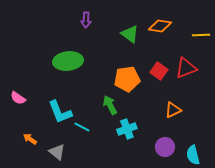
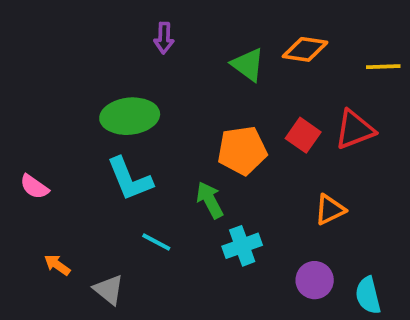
cyan L-shape: (60, 112) -> (130, 179), moved

